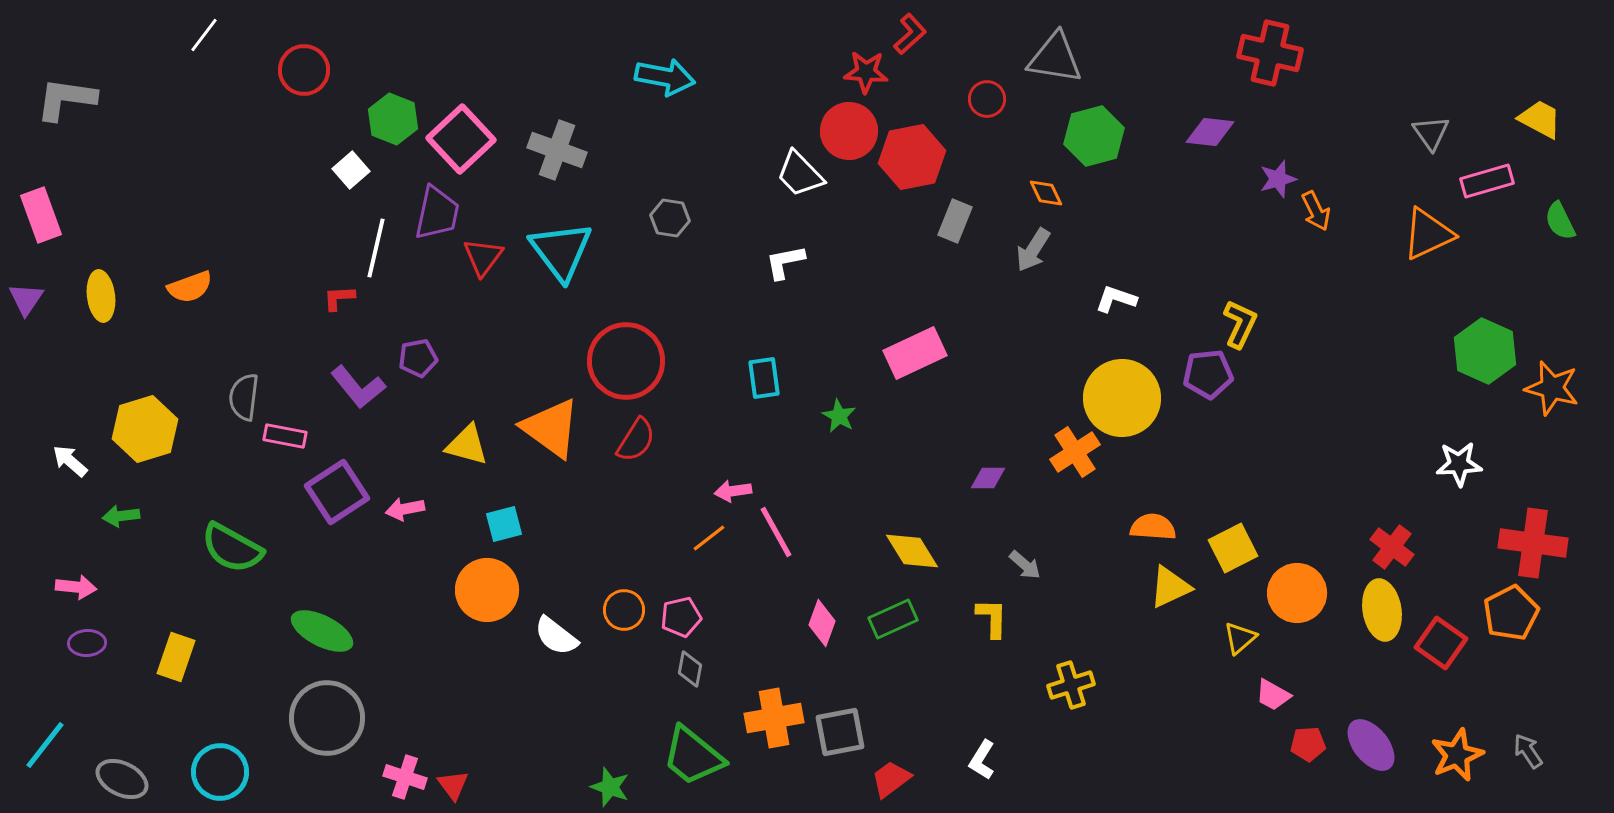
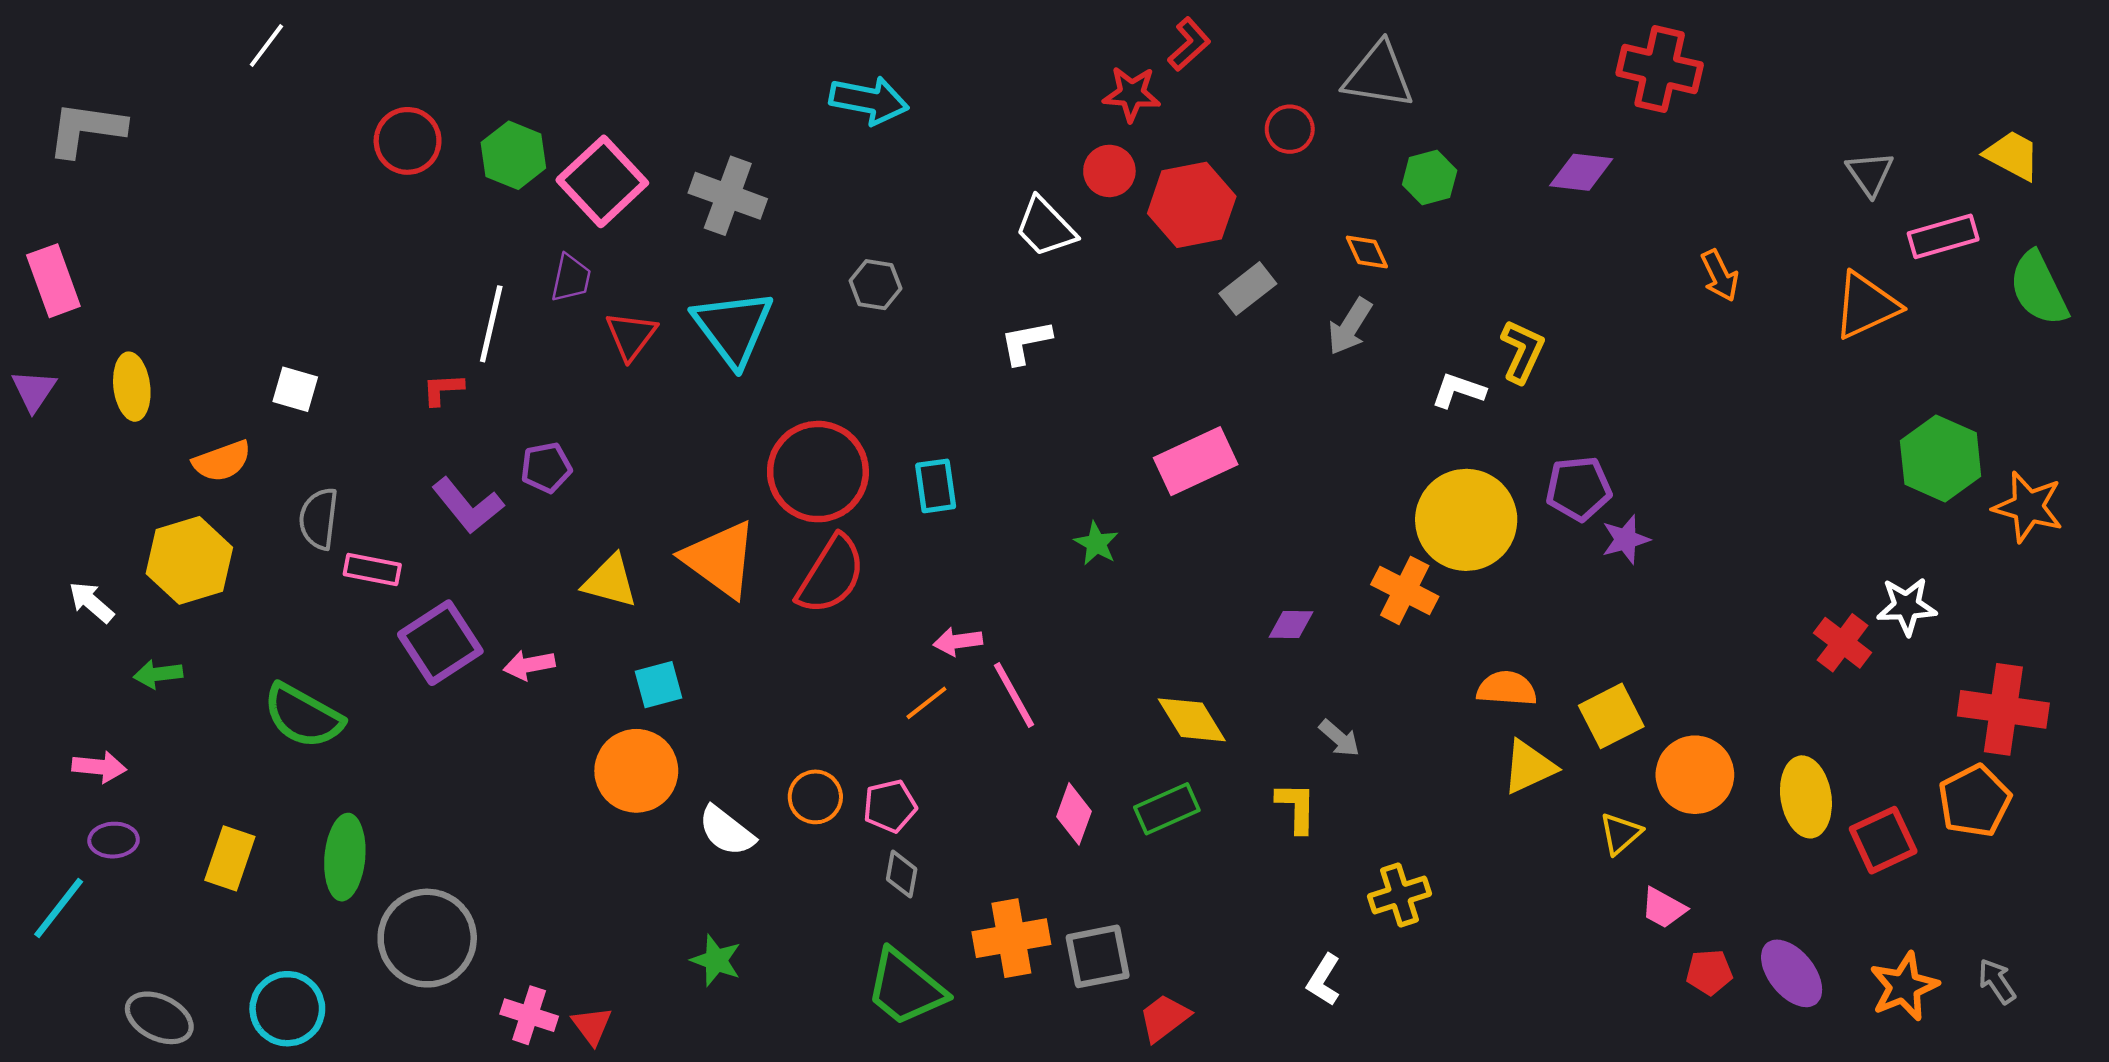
red circle: (304, 70) -> (408, 141), moved
red circle: (849, 131) -> (1109, 171), size x0.7
green hexagon: (1094, 136) -> (1430, 177), size x0.7
white square: (351, 170) -> (295, 389), moved, turned -33
purple star: (1278, 179) -> (1626, 539), moved
purple trapezoid: (437, 213) -> (571, 278), size x0.7
gray rectangle: (955, 221) -> (1248, 289), turned 30
green semicircle: (1560, 221) -> (2039, 289), size x1.5
orange semicircle: (190, 287) -> (222, 461), moved
yellow L-shape: (1240, 324) -> (1522, 351), moved
cyan rectangle: (764, 378) -> (936, 486), moved
red semicircle: (636, 440) -> (831, 575), size x1.4
orange cross: (1075, 452) -> (1405, 590), turned -30
red cross: (1392, 547) -> (1843, 643), moved
green ellipse: (322, 631) -> (345, 857), moved, turned 68
red square: (1441, 643) -> (1883, 840), turned 30
cyan line: (45, 745) -> (59, 908), moved
white L-shape: (982, 760) -> (1324, 980), moved
green star: (610, 787) -> (716, 960), moved

